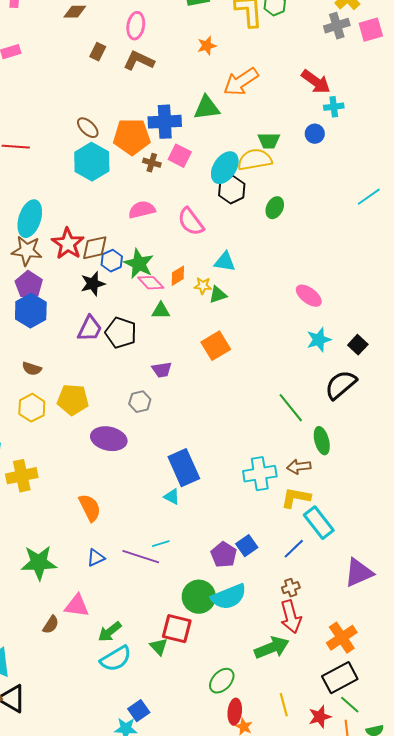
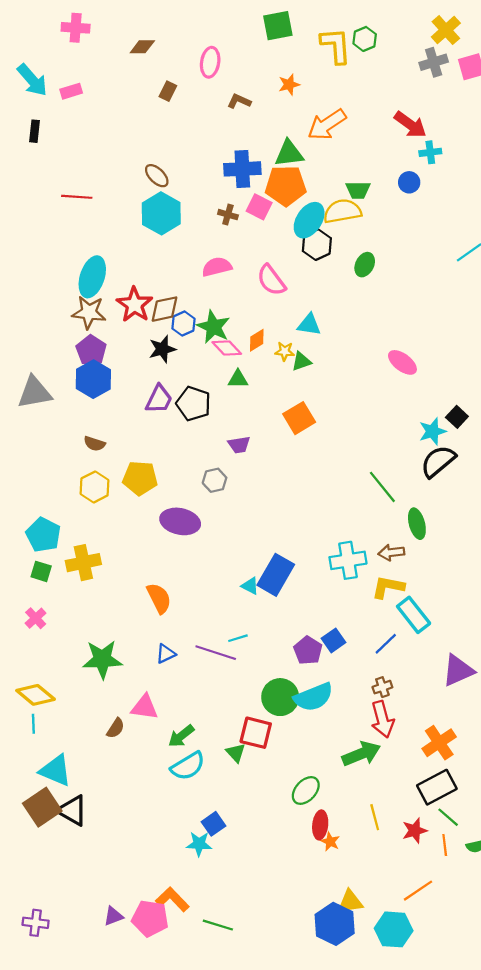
brown L-shape: (139, 61) -> (239, 101), moved, size x0.7
orange pentagon: (132, 137) -> (286, 186), moved
cyan star: (319, 340) -> (432, 431), moved
blue rectangle: (184, 468) -> (276, 575), moved, turned 54

